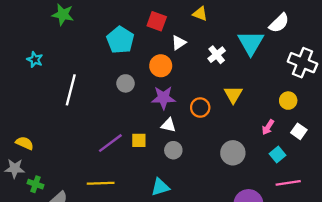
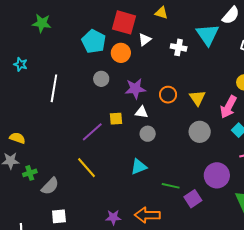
red square: (157, 21) -> (124, 22), size x1.4
white cross: (217, 55) -> (179, 47), turned -35
orange circle: (161, 66) -> (121, 53), moved
yellow triangle: (233, 94) -> (197, 98), moved
pink arrow: (268, 127) -> (228, 107), size x1.6
yellow square: (139, 140) -> (116, 119), moved
yellow line: (101, 183) -> (87, 168), turned 55
green cross: (35, 184) -> (30, 173), turned -32

